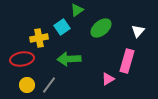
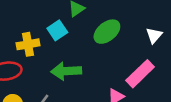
pink rectangle: (127, 61) -> (140, 74), turned 30

